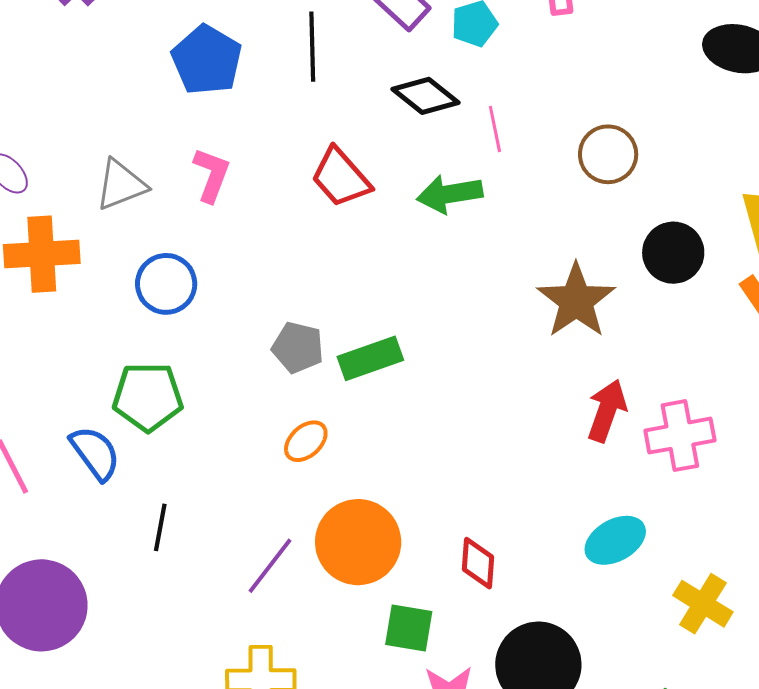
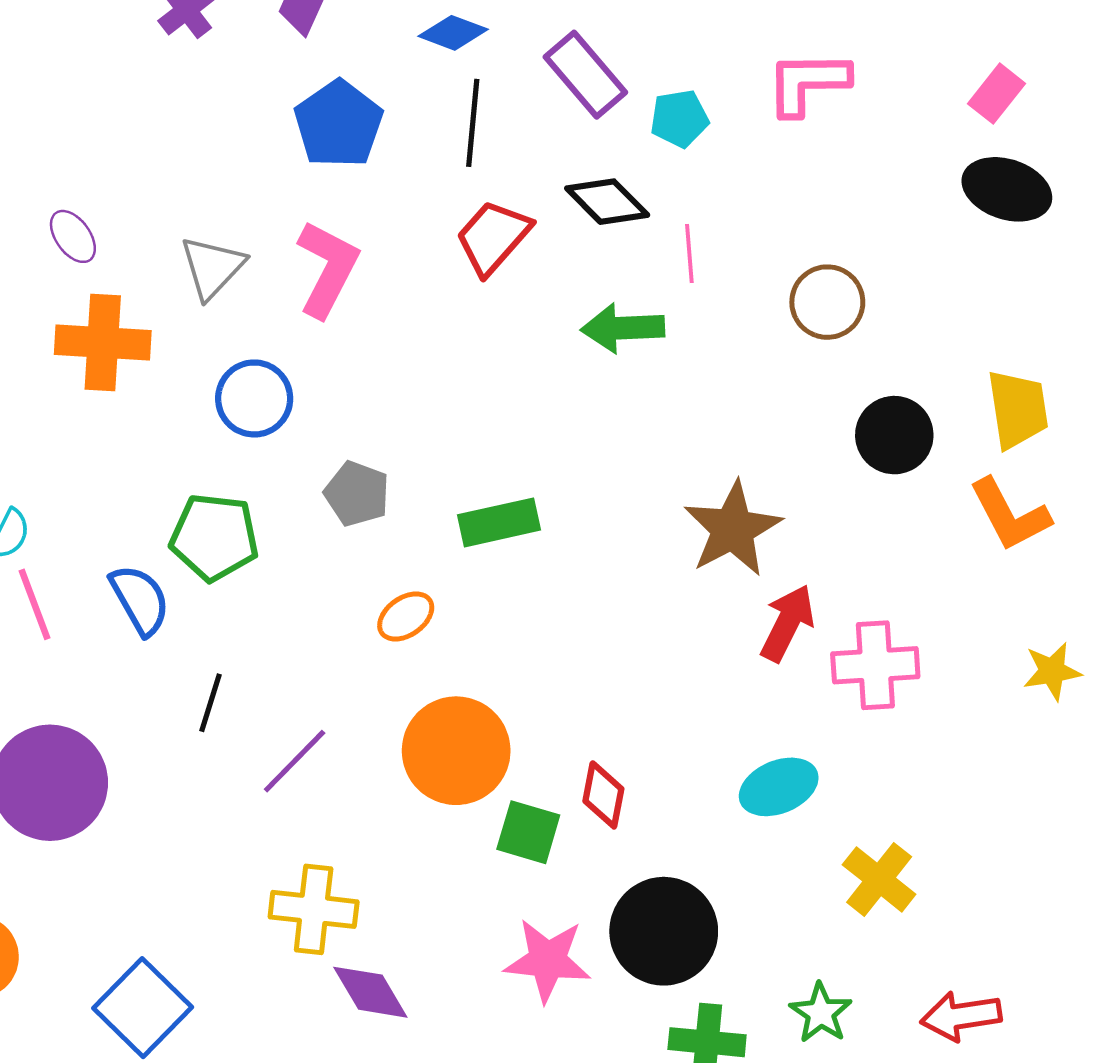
pink L-shape: (212, 175) -> (327, 269), size x1.4
red trapezoid: (341, 177) -> (493, 237), moved, turned 76
gray triangle: (121, 185) -> (212, 267), turned -32
brown star: (576, 301) -> (733, 529), moved
gray pentagon: (298, 347) -> (357, 494), moved
purple line: (270, 566) -> (295, 761), moved
green square: (409, 628) -> (528, 832), moved

